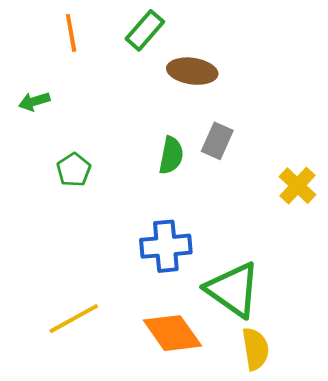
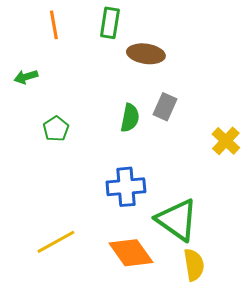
green rectangle: (145, 30) -> (110, 23), turned -32

